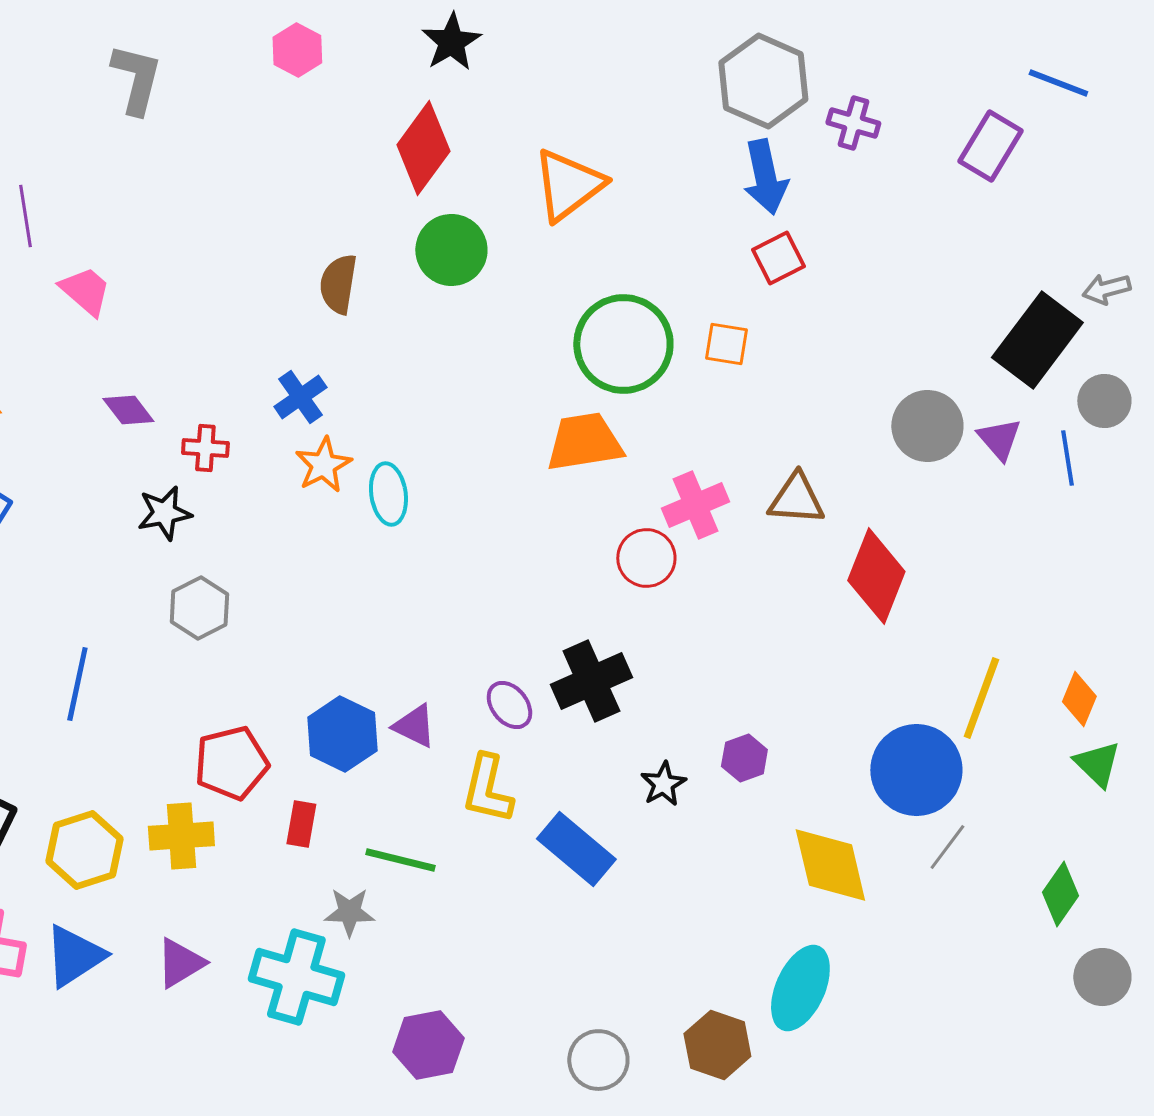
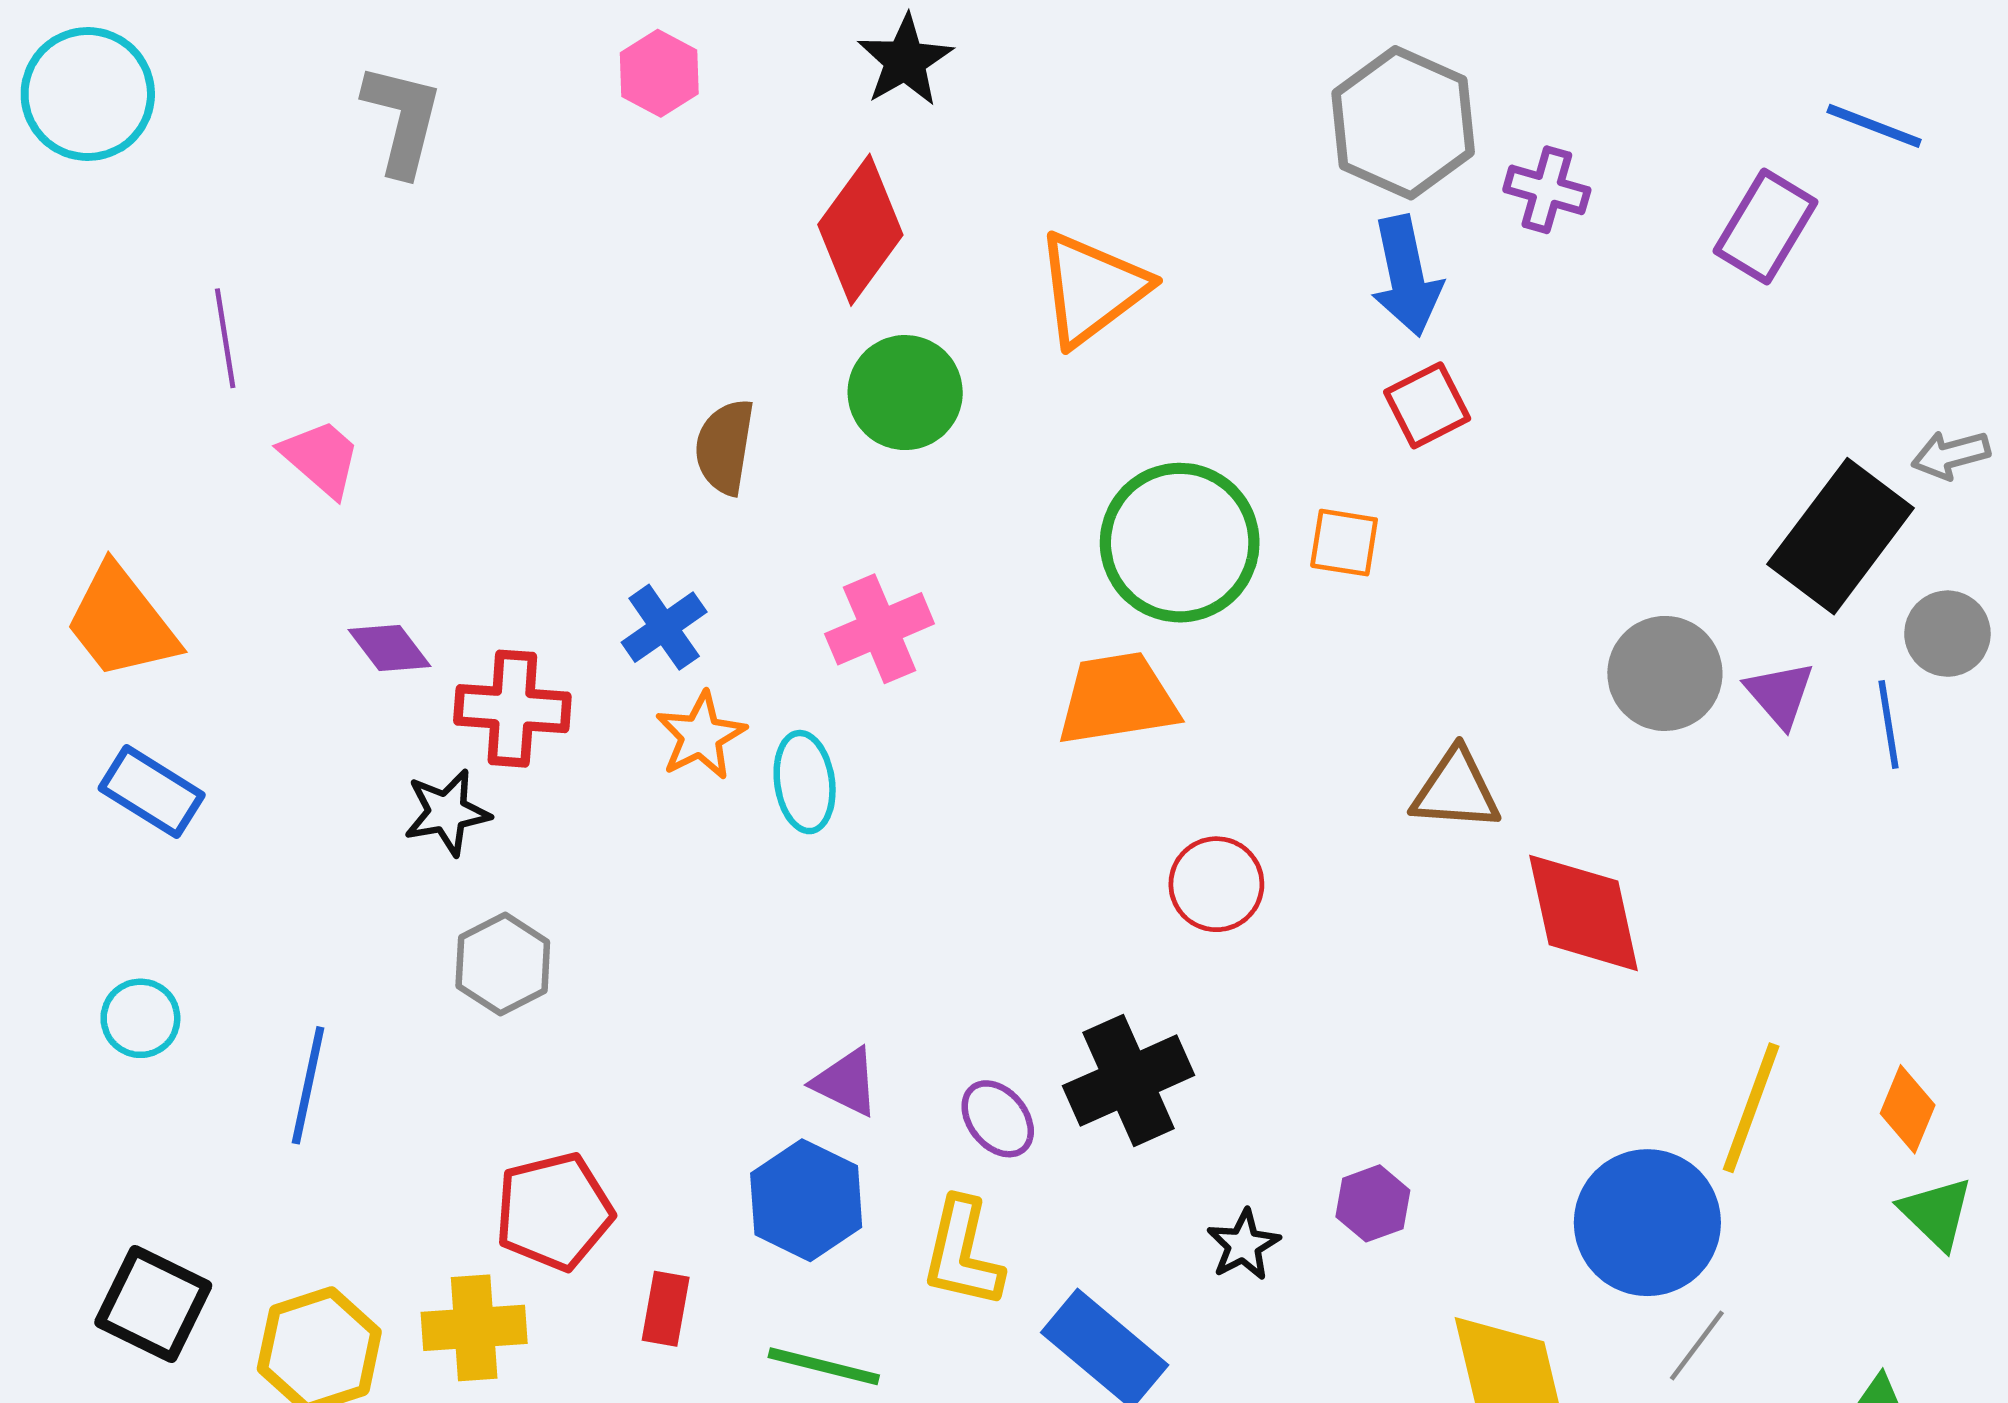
red cross: (205, 448) -> (512, 709), size x1.5
pink cross: (695, 505) -> (880, 629), moved
red diamond: (876, 576) -> (1584, 913), turned -34
purple triangle: (414, 726) -> (846, 1082), moved
blue hexagon: (342, 734) -> (806, 1200), moved

